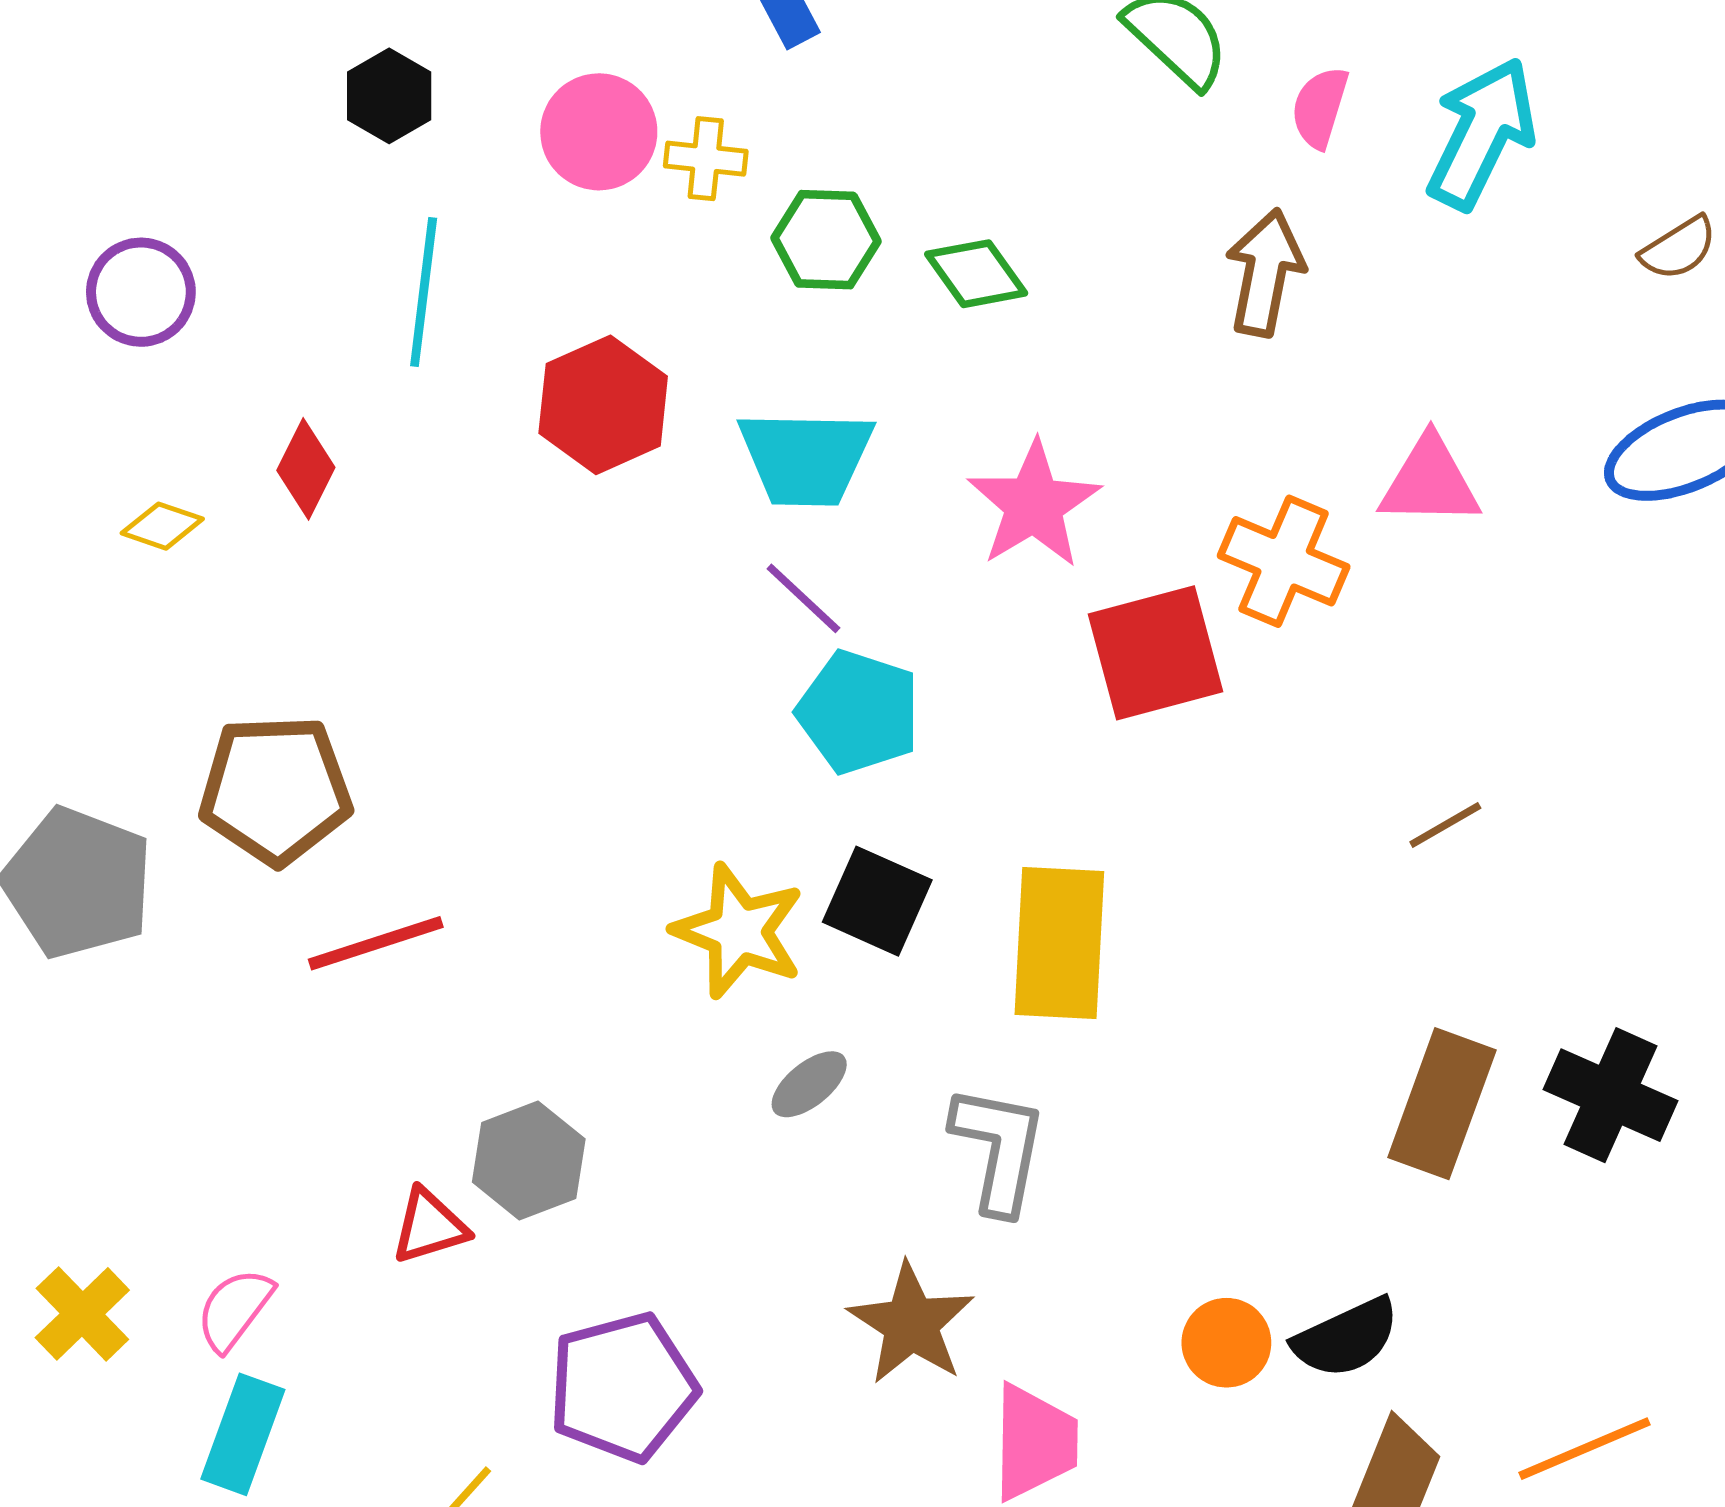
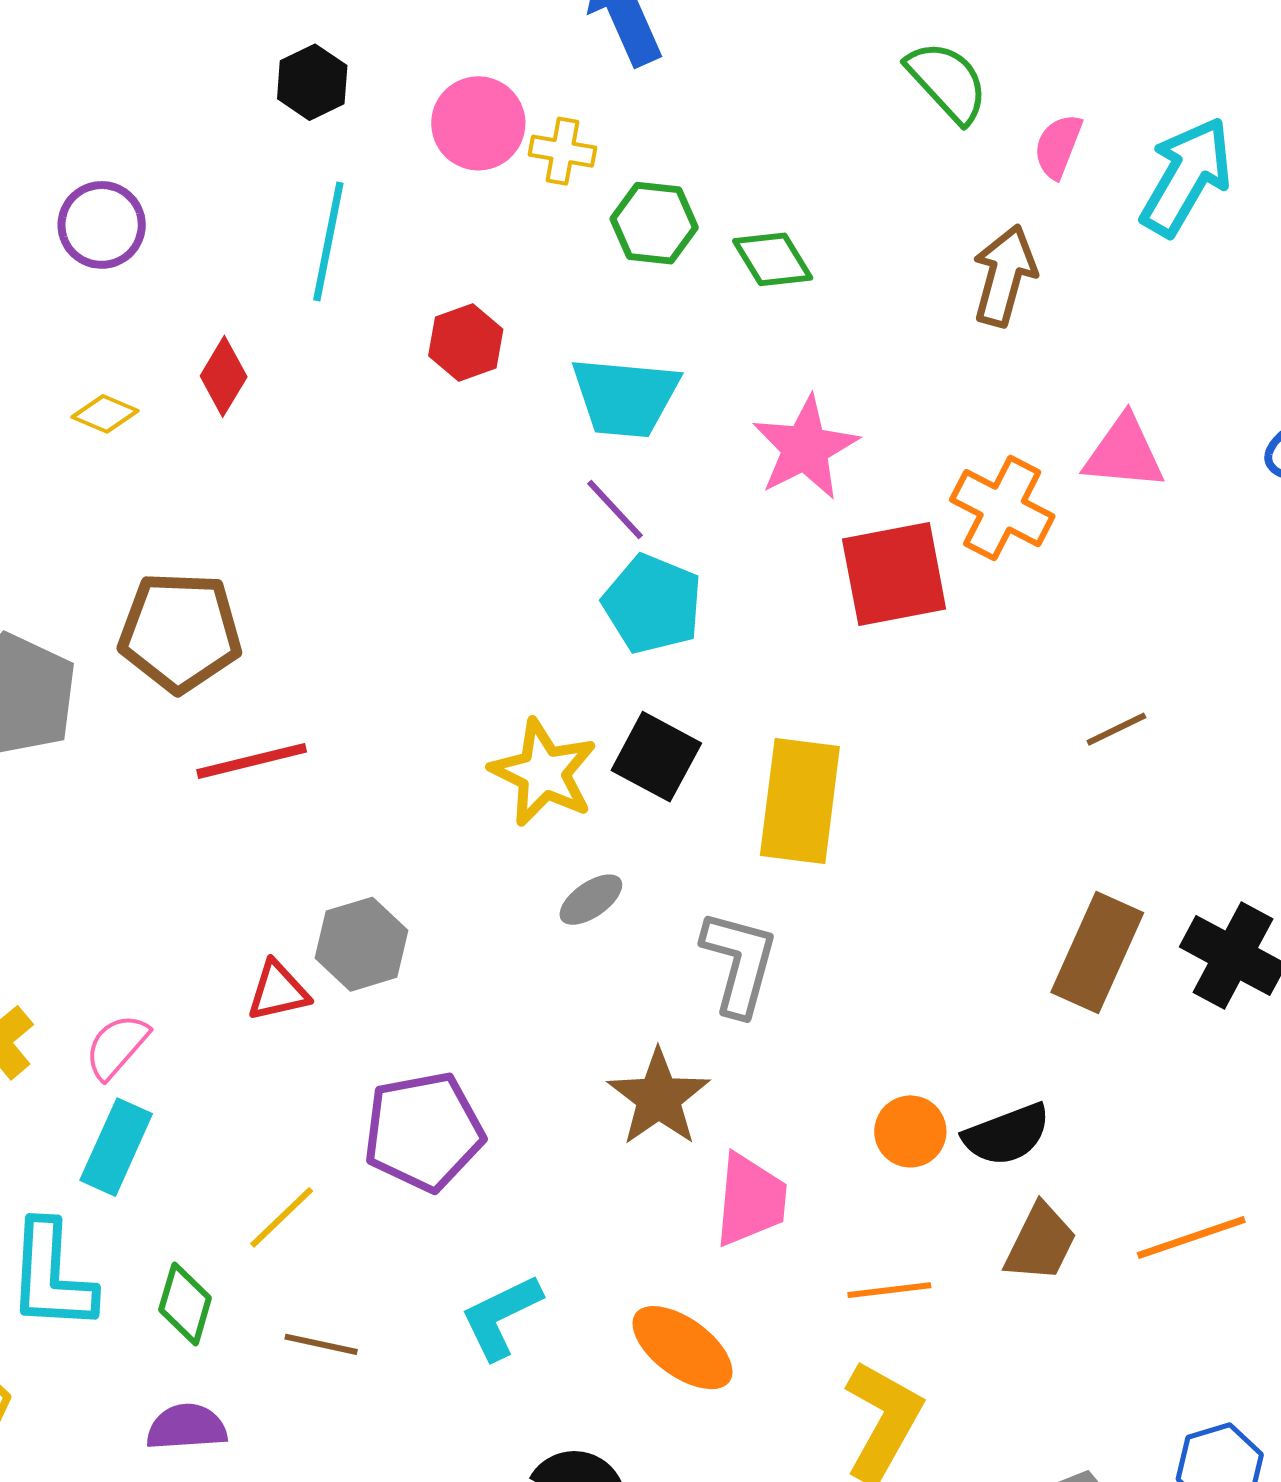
red hexagon: (603, 405) -> (466, 343), size x0.7

